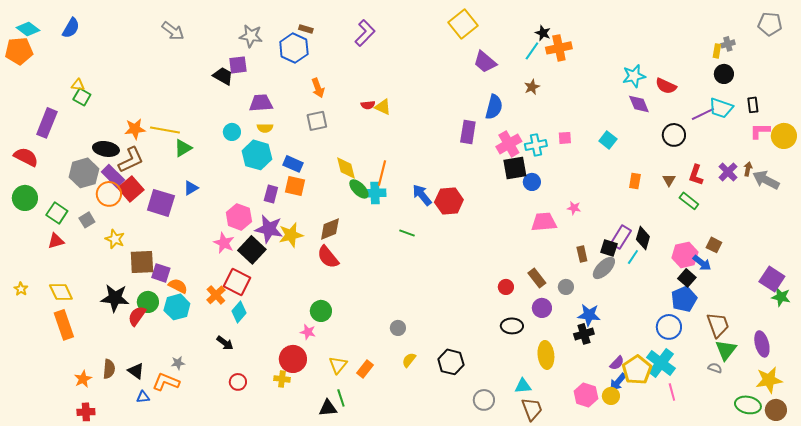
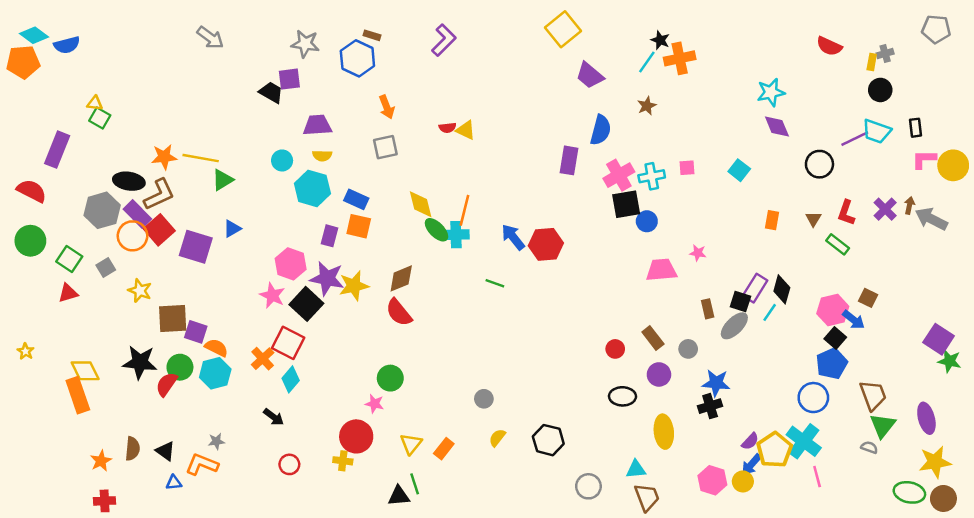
blue semicircle: (71, 28) -> (67, 45), moved, turned 45
red semicircle: (666, 86) -> (829, 46), moved
yellow diamond: (61, 292) -> (85, 371), moved

